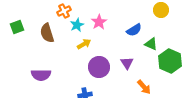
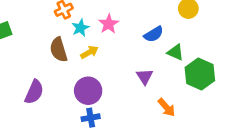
brown semicircle: (47, 33) -> (59, 50), moved
purple circle: (99, 67) -> (88, 91), moved
purple semicircle: (41, 75) -> (34, 92), turned -66

